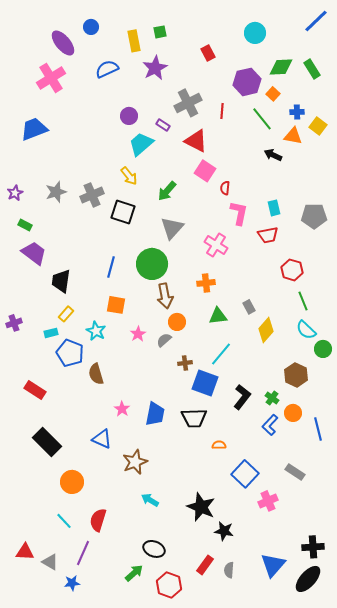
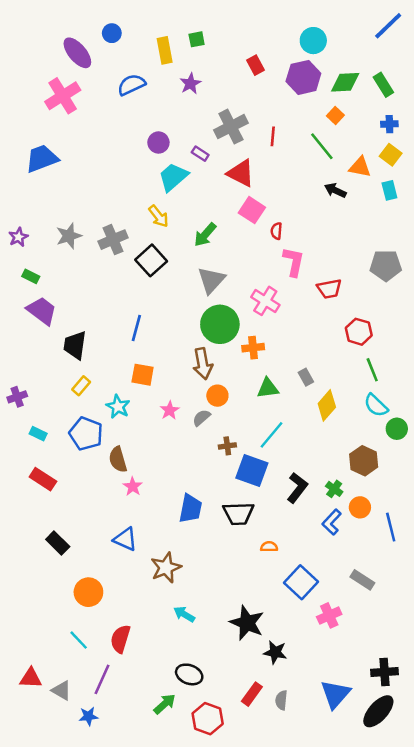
purple star: (155, 68) -> (190, 84), size x0.7
purple hexagon: (247, 82) -> (303, 77), moved
blue cross: (297, 112) -> (389, 124), moved
cyan rectangle: (274, 208) -> (389, 190), moved
black square: (123, 212) -> (151, 260), turned 30
green circle: (152, 264) -> (220, 324), moved
cyan rectangle: (51, 333) -> (38, 434), moved, turned 40
pink star: (122, 409) -> (133, 486), moved
black rectangle: (47, 442) -> (58, 543), size x0.7

